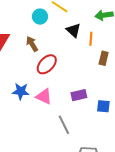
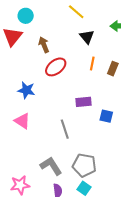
cyan circle: (40, 17) -> (26, 16), moved
orange line: (91, 39) -> (92, 64), moved
pink triangle: (44, 96) -> (22, 121), moved

